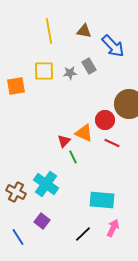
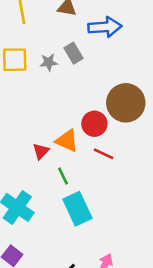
blue arrow: (113, 46) -> (105, 27), turned -50
green line: (73, 157) -> (63, 176), moved
cyan rectangle: (102, 200) -> (77, 209), moved, turned 60

